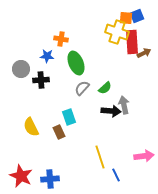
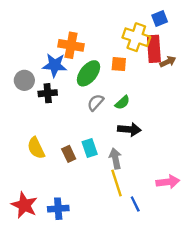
orange square: (126, 18) -> (119, 64), moved
orange cross: (61, 39) -> (71, 45), size x1.5
blue star: (47, 56) -> (55, 65), size x1.5
green ellipse: (76, 63) -> (89, 73), turned 60
gray arrow: (124, 105) -> (115, 158), moved
cyan rectangle: (69, 117) -> (90, 148), moved

